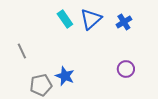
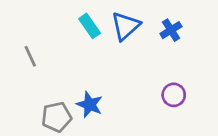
gray line: (22, 51) -> (30, 56), moved

